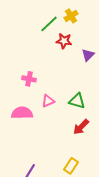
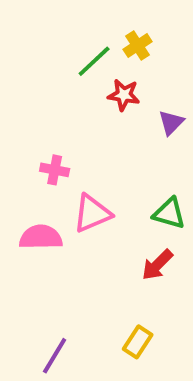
pink triangle: (48, 101) -> (92, 213), size x1.5
green triangle: (77, 101) -> (169, 213), moved

